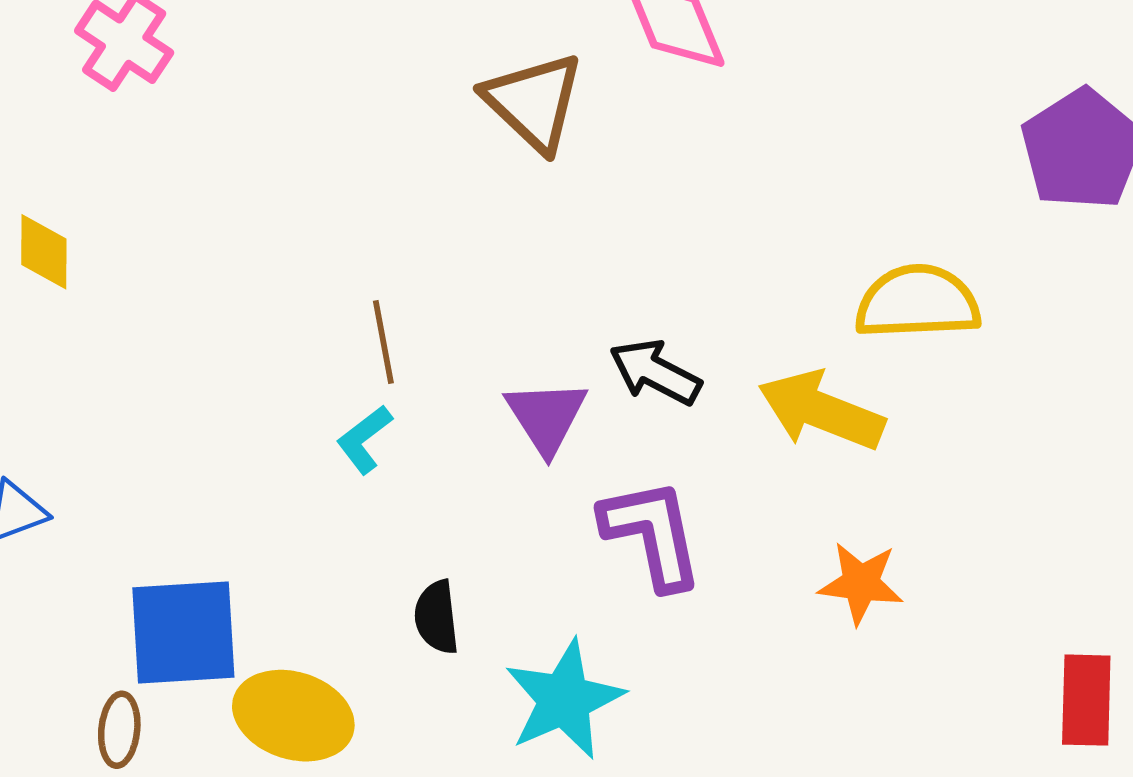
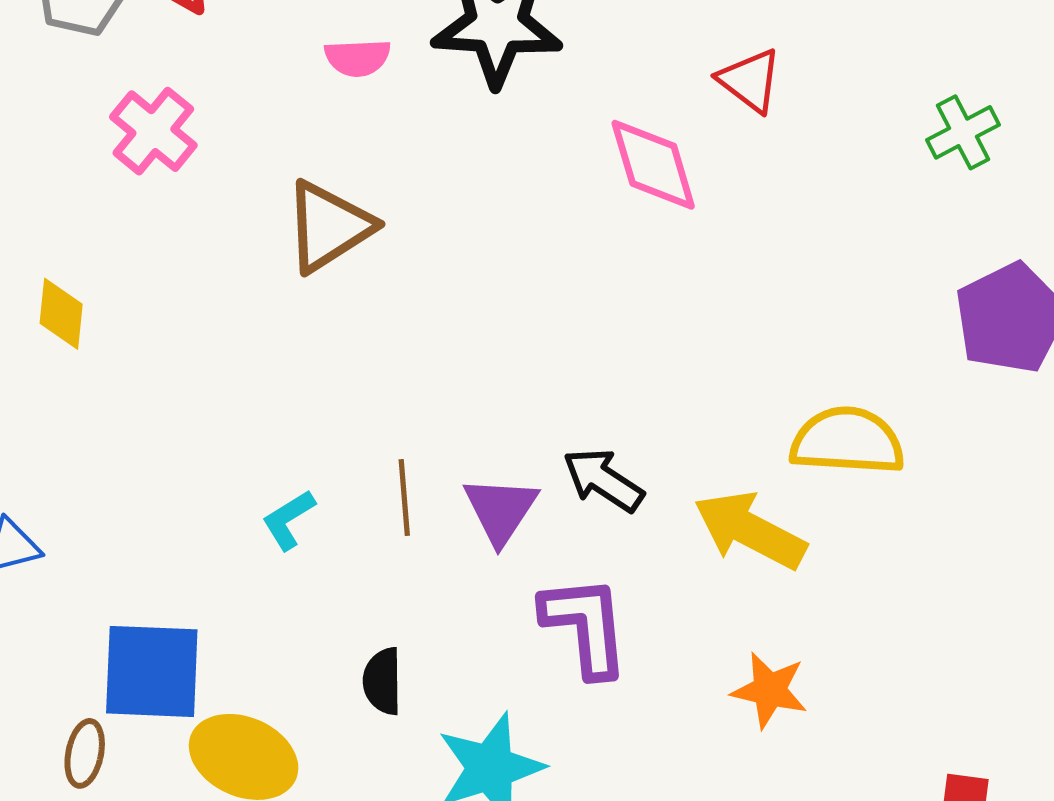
brown triangle: (534, 102) -> (329, 226), moved, turned 38
brown line: (383, 342) -> (404, 497), moved
cyan L-shape: (364, 439) -> (288, 520), moved

